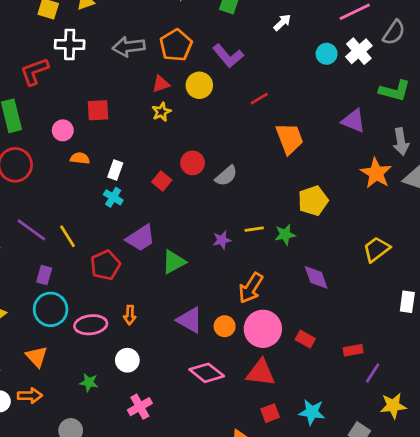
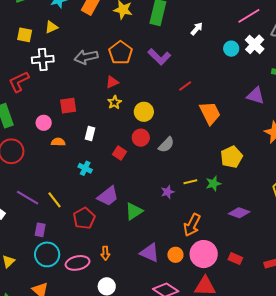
yellow circle: (199, 85) -> (144, 112), moved
white rectangle: (115, 170) -> (90, 134), moved
purple diamond: (316, 277) -> (239, 213), turned -45

